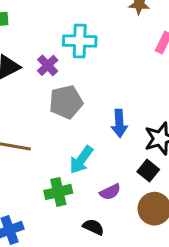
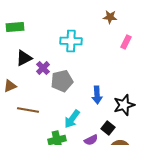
purple cross: (48, 65) -> (43, 68), moved
black square: (148, 171) -> (108, 128), moved

